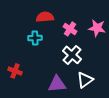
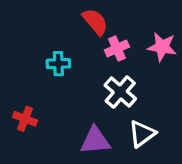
red semicircle: (45, 17) -> (95, 22), moved, turned 54
pink cross: (70, 29) -> (117, 49), turned 32

